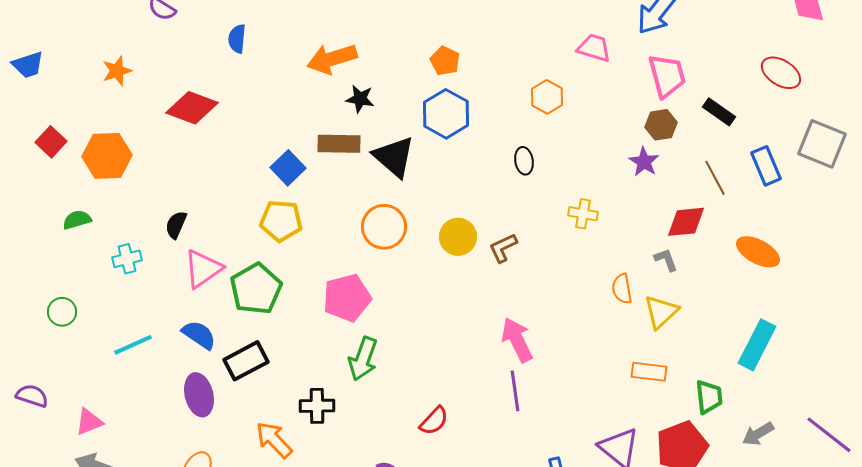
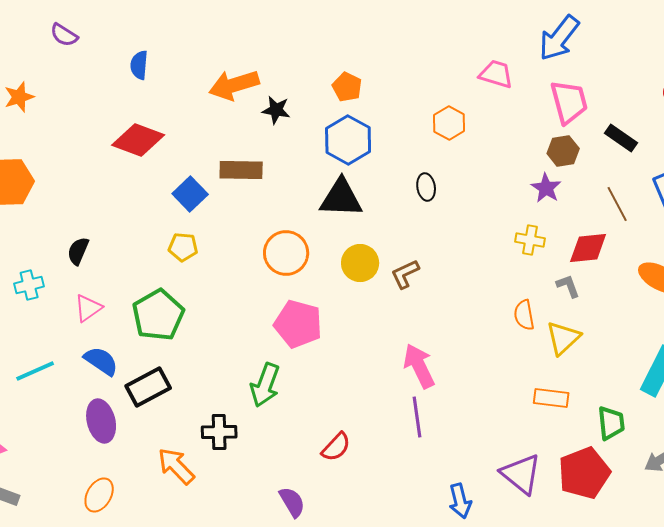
black star: (360, 99) -> (276, 110), moved
red diamond: (192, 108) -> (138, 140), moved
black triangle: (394, 157) -> (341, 198), moved, turned -39
yellow cross: (583, 214) -> (530, 240), moved
yellow pentagon: (281, 221) -> (183, 247), size x0.7
pink triangle: (203, 269) -> (88, 308), moved, size x0.7
pink pentagon: (347, 298) -> (298, 324), moved, turned 30

